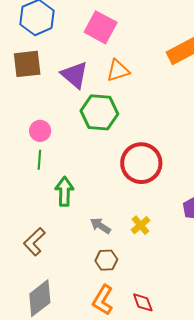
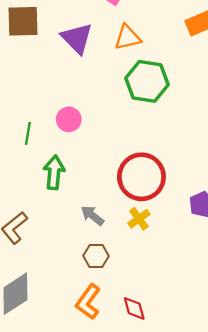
green hexagon: (99, 112) -> (147, 81), moved
pink circle: (40, 131) -> (69, 119), moved
red circle: (141, 163) -> (141, 177), moved

